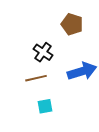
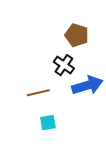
black cross: (43, 52) -> (64, 65), moved

